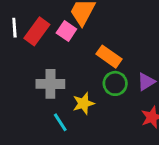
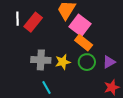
pink square: (66, 31) -> (80, 25), moved, size x1.5
yellow star: (83, 103) -> (63, 62), moved

